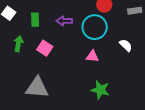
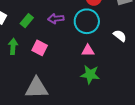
green rectangle: (35, 20) -> (27, 21), turned 48
green star: (100, 90) -> (90, 74), moved

